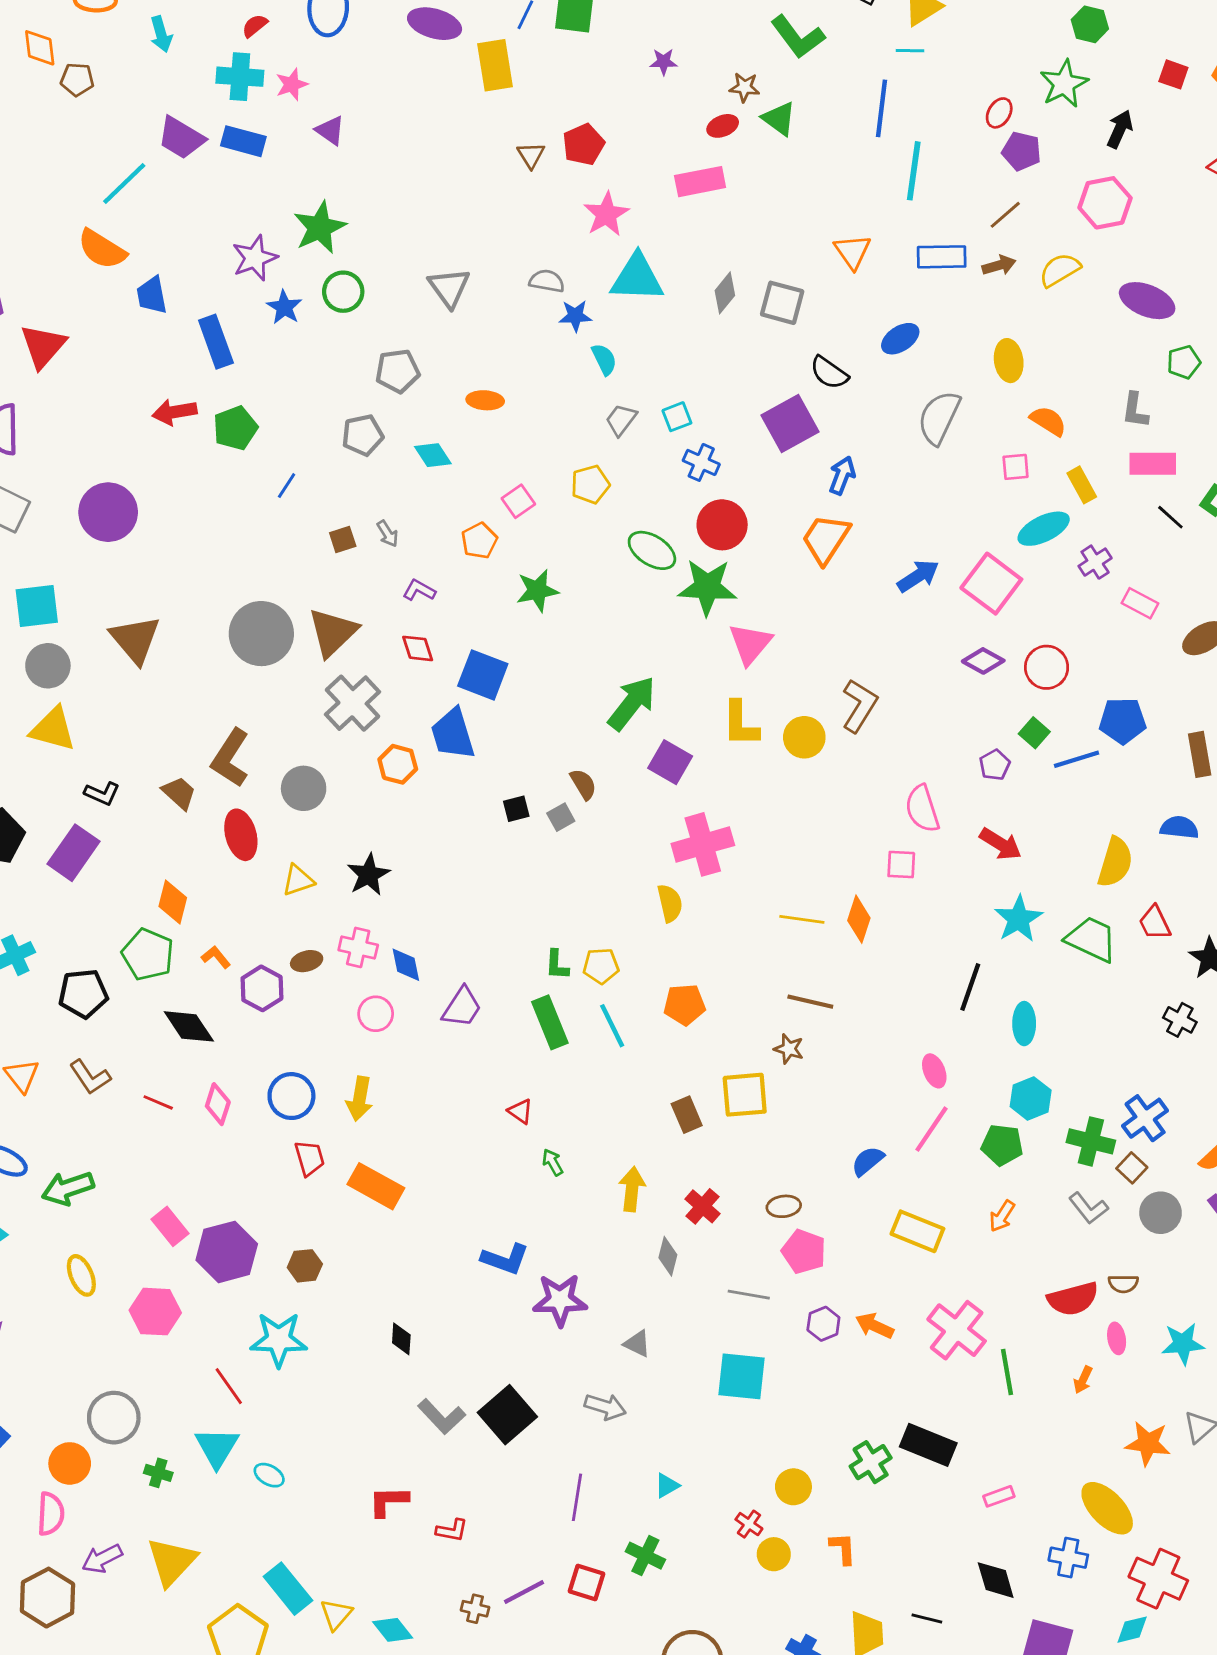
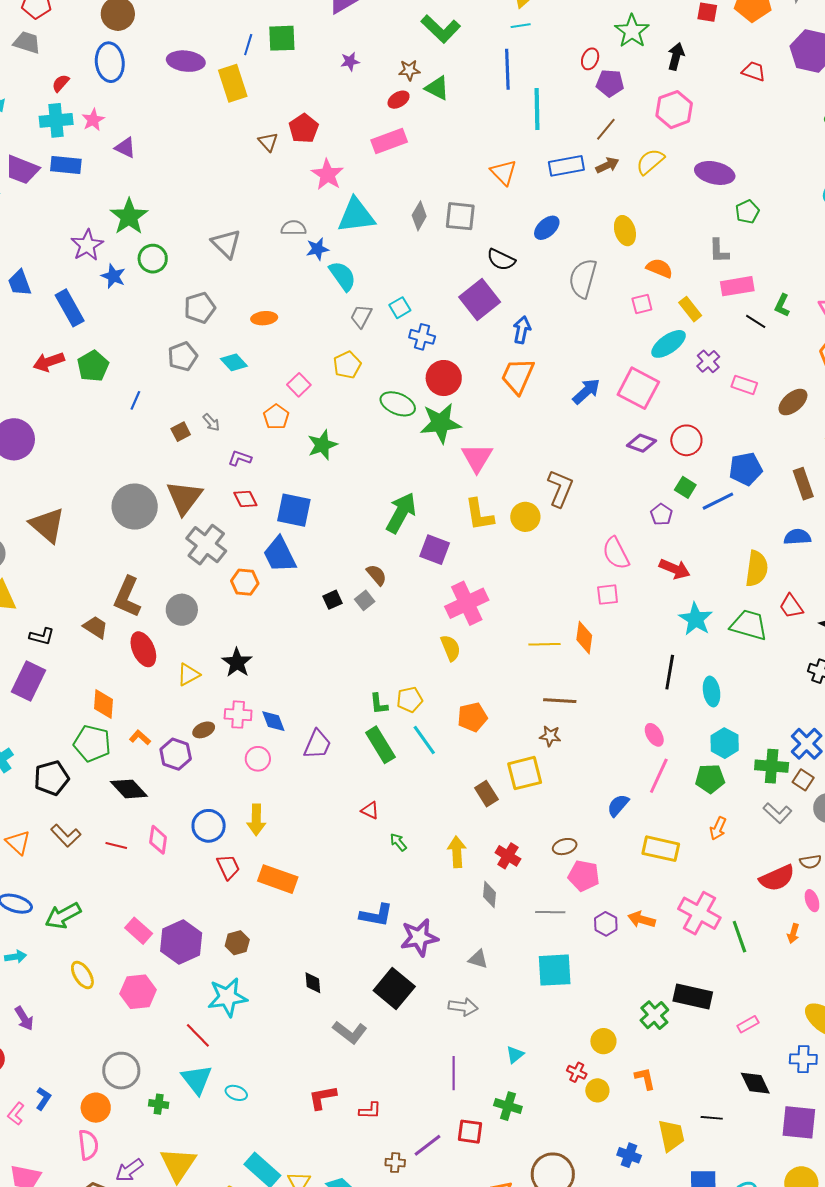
cyan semicircle: (604, 359) -> (343, 276), size x1.4
black square: (507, 1415) -> (394, 988), moved

